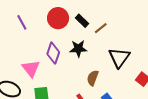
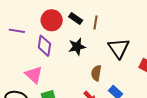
purple line: (22, 22) -> (17, 31), turned -42
brown line: (101, 28) -> (95, 23), turned -32
purple diamond: (53, 53) -> (44, 46), moved

